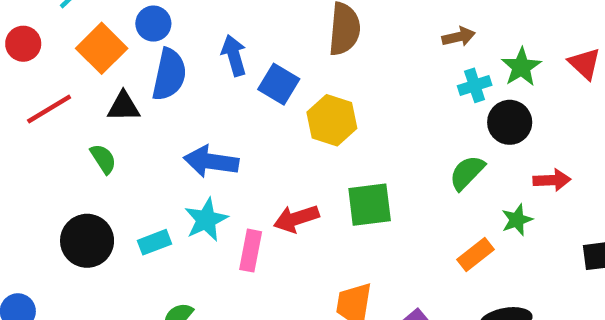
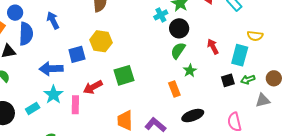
blue square: (279, 84) -> (77, 54), moved, turned -36
green semicircle: (467, 173) -> (178, 51), moved
red arrow: (552, 180) -> (213, 46), moved, turned -105
orange rectangle: (476, 254) -> (174, 89), turned -63

